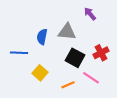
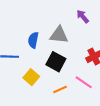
black square: (75, 58) -> (56, 62), moved

